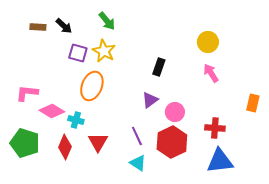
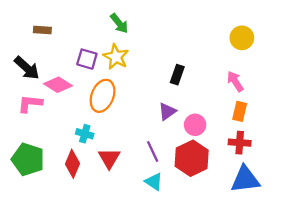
black arrow: (64, 26) -> (27, 68), moved, size x1.4
yellow circle: (208, 42) -> (242, 38), moved
orange rectangle: (253, 103) -> (240, 111), moved
pink diamond: (52, 111) -> (58, 85), moved

